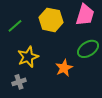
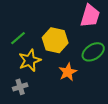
yellow hexagon: (51, 20) -> (55, 40), moved
green line: (15, 26) -> (18, 38), moved

